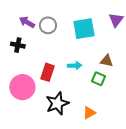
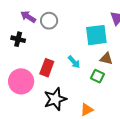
cyan square: (84, 29) -> (96, 35), moved
cyan arrow: (75, 66) -> (74, 62), turned 48

